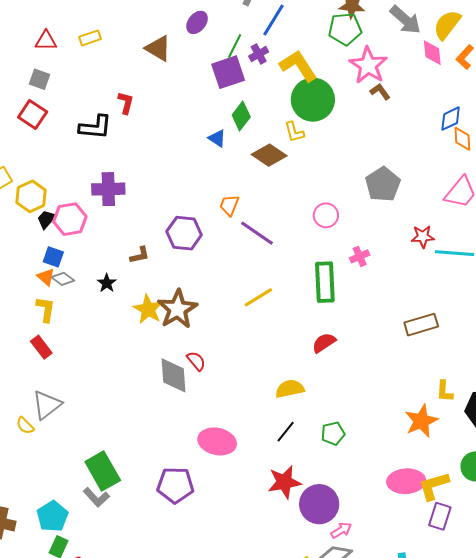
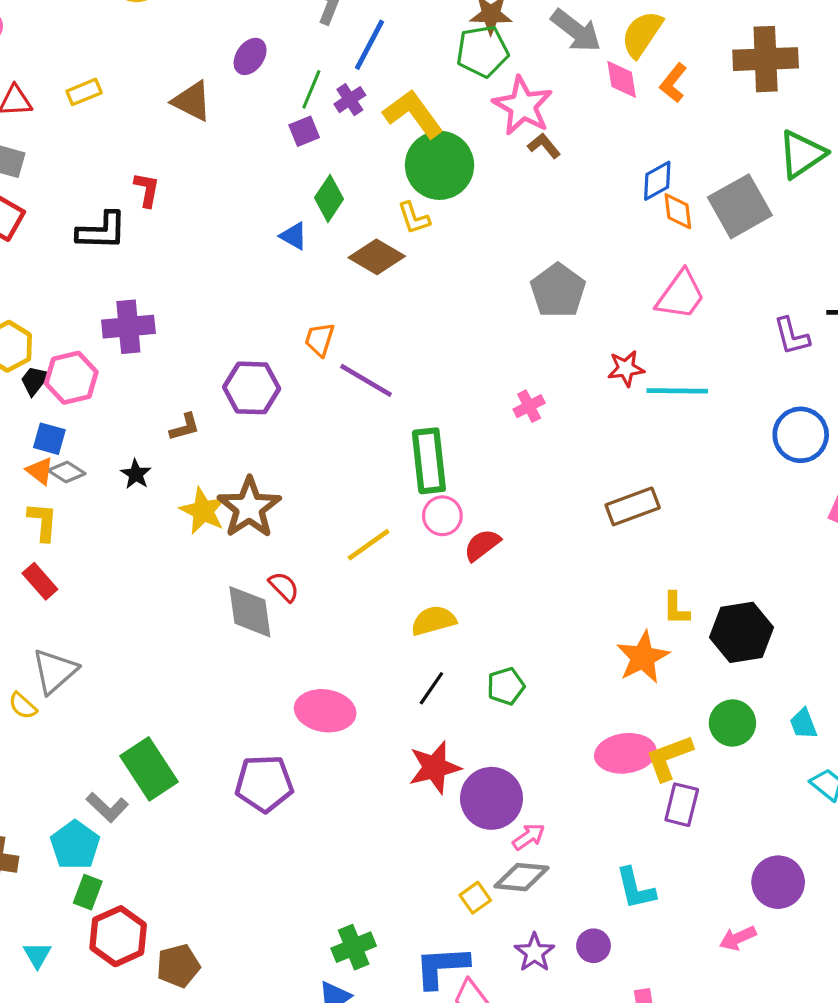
purple square: (228, 72) -> (304, 131), size x0.6
pink circle: (326, 215) -> (442, 516), moved
green rectangle: (325, 282) -> (429, 461), moved
yellow line: (258, 297) -> (369, 545), moved
gray L-shape: (96, 497) -> (107, 807), moved

